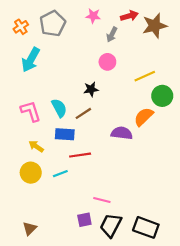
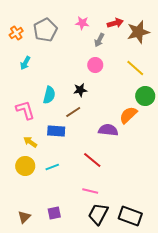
cyan arrow: (31, 60) -> (25, 63), size x0.6
yellow line: (145, 76) -> (135, 68), moved, turned 66
cyan semicircle: (59, 108) -> (49, 95), moved, turned 42
red line: (80, 155) -> (92, 160), moved, turned 48
purple square: (84, 220) -> (54, 213), moved

